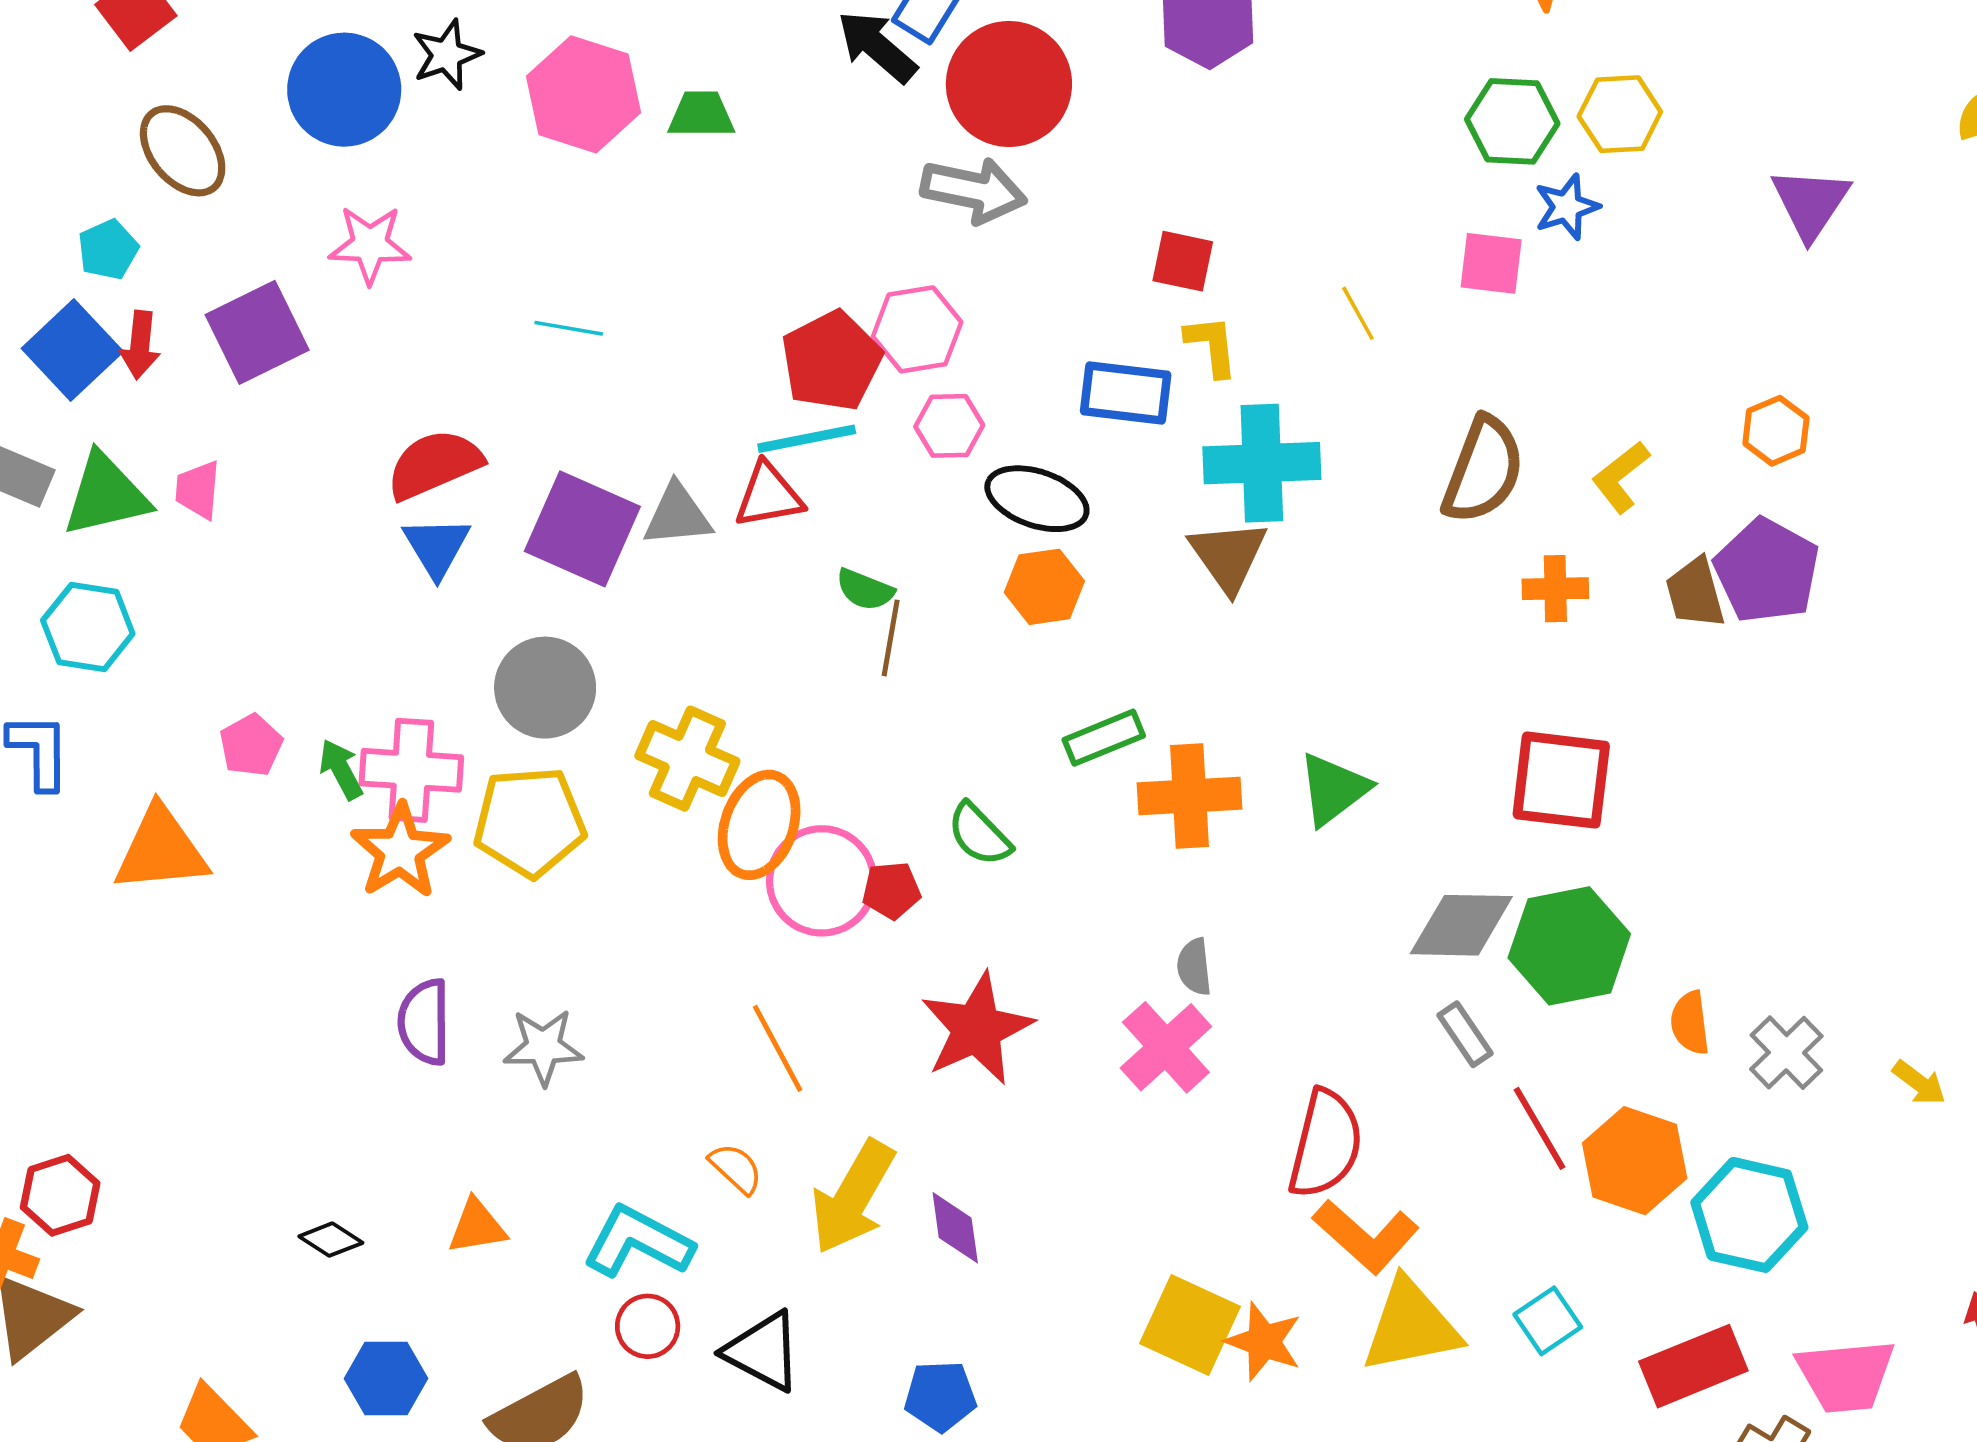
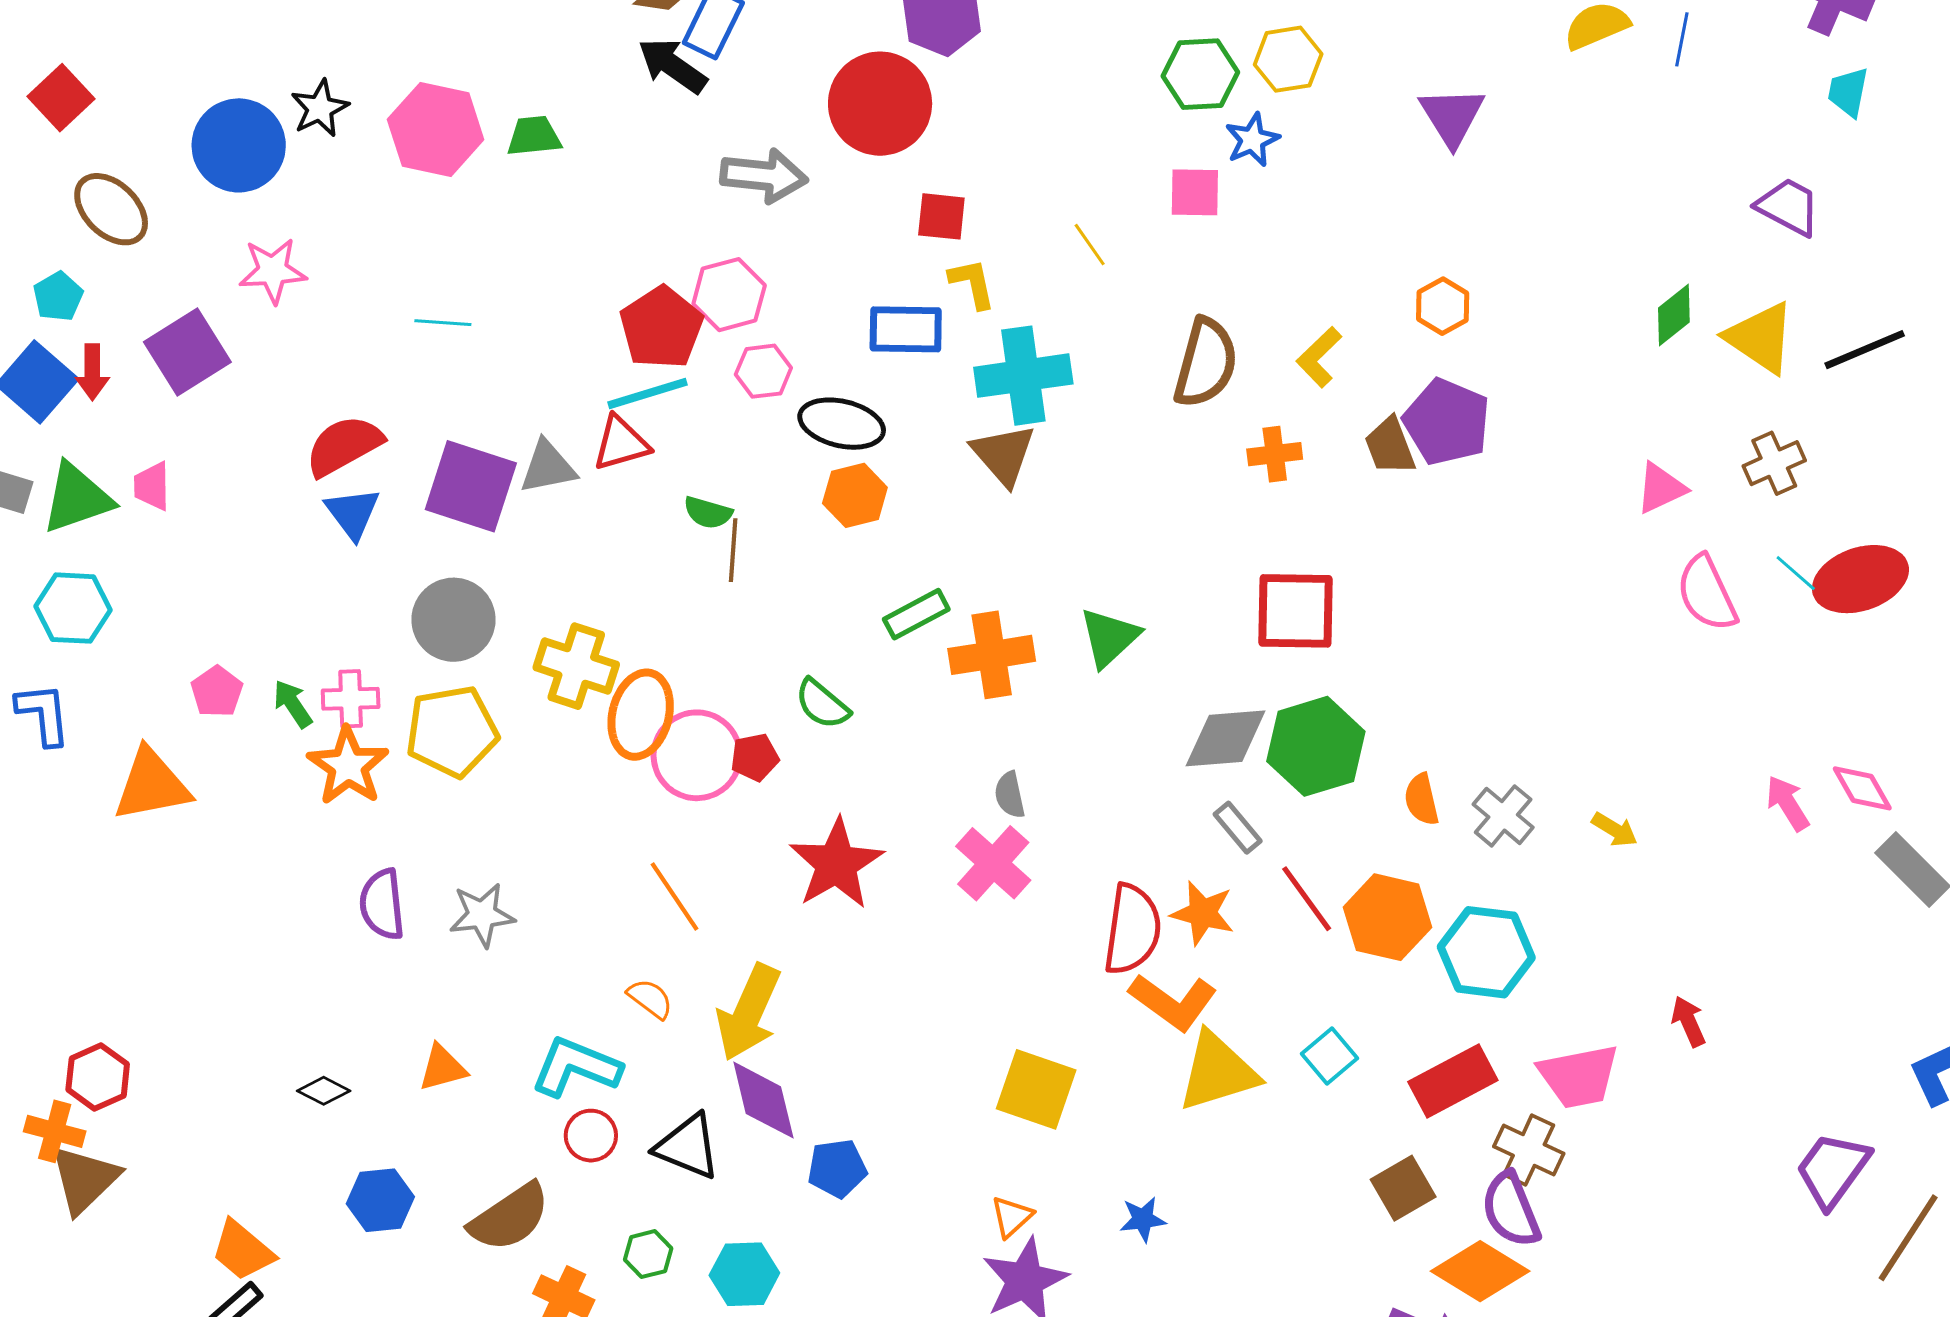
red circle: (1009, 84) -> (880, 104), moved
pink cross: (411, 770) -> (351, 699), size x0.7
purple diamond: (955, 1228) -> (763, 1100), moved, size x1.4
orange star: (1264, 1342) -> (1203, 913), moved

